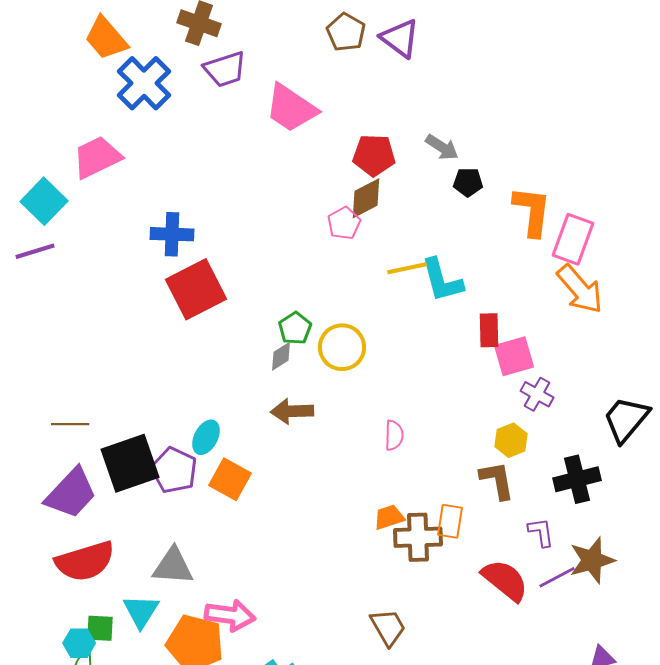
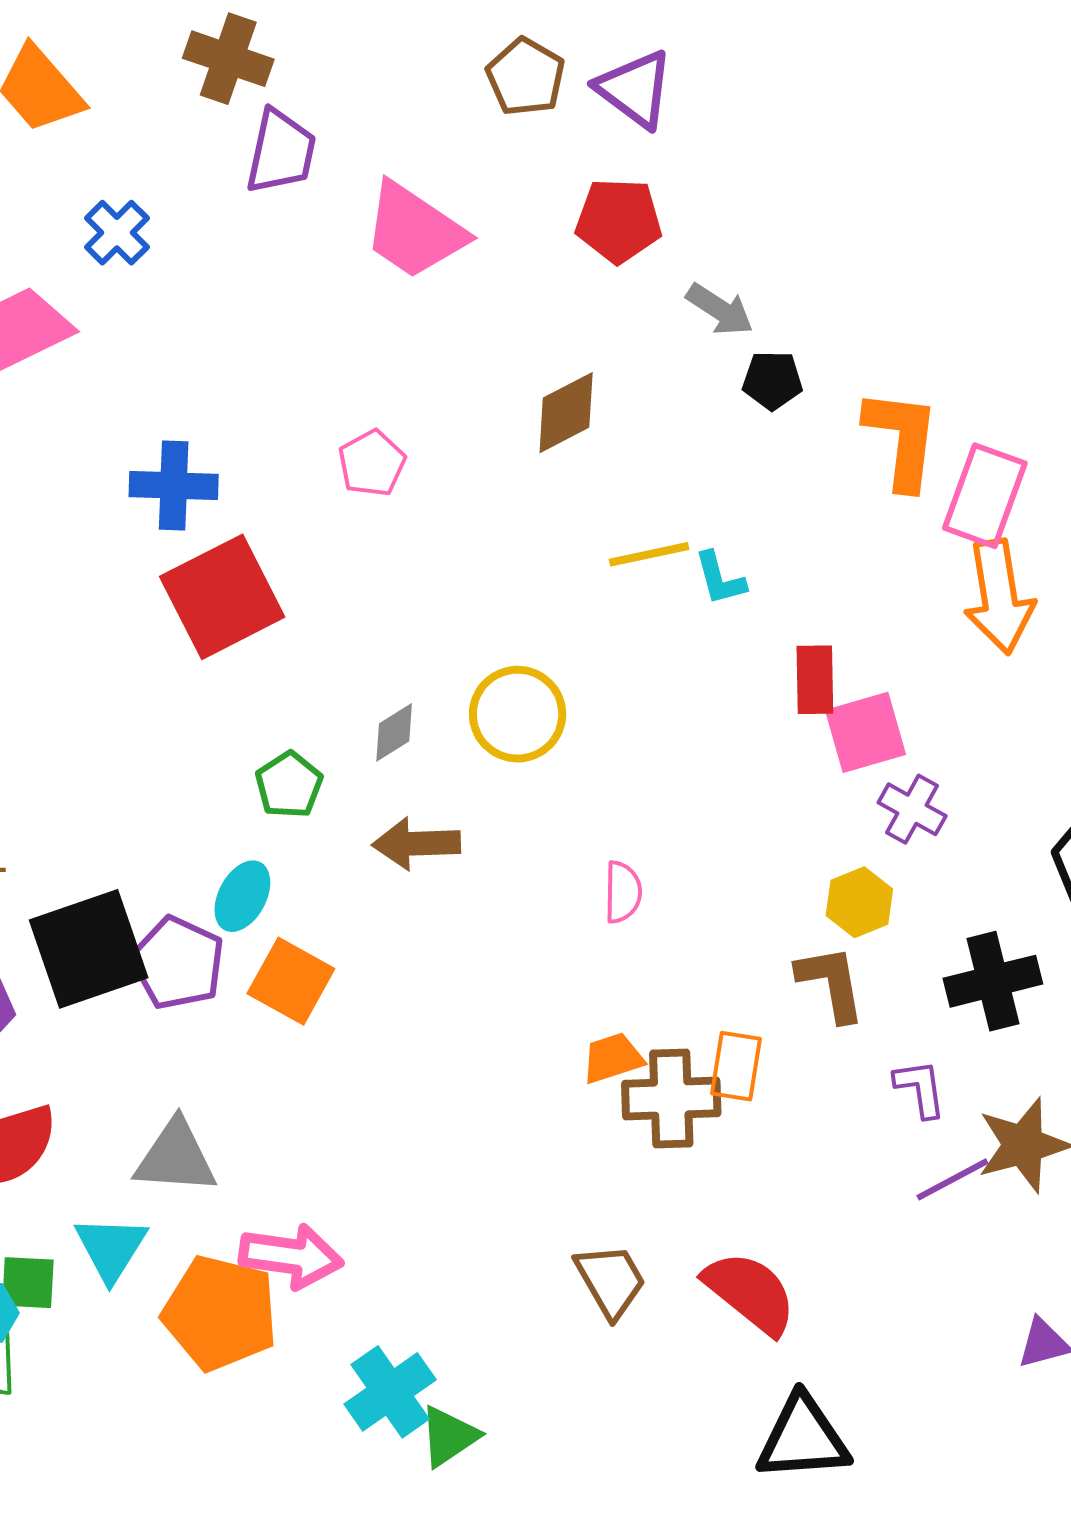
purple trapezoid: (225, 69) -> (281, 152), turned -60
blue cross: (144, 83) -> (117, 233), moved, size x0.6
red pentagon: (374, 155) -> (619, 221), moved
pink pentagon: (344, 223) -> (372, 463), moved
cyan L-shape: (442, 280) -> (720, 579), size x0.6
orange arrow: (580, 289) -> (999, 597), turned 32
green pentagon: (295, 328) -> (289, 785), moved
red semicircle: (505, 580) -> (750, 1293), moved

